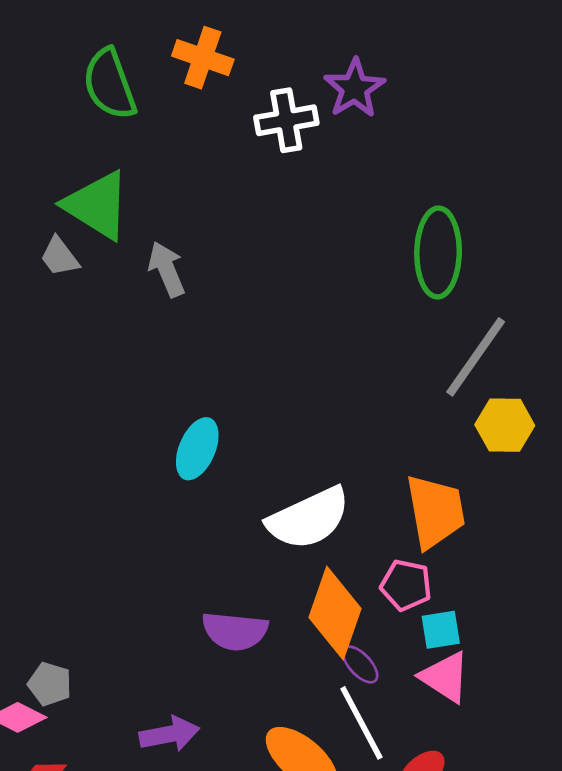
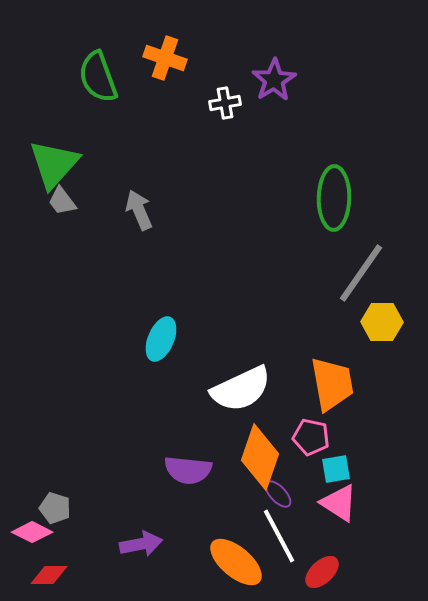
white cross: (286, 120) -> (225, 103), size x0.7
green triangle: (97, 205) -> (54, 164), moved, turned 40

